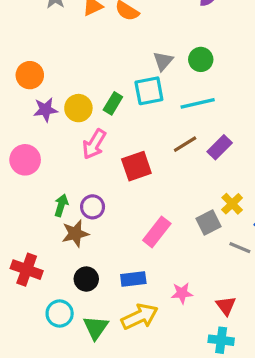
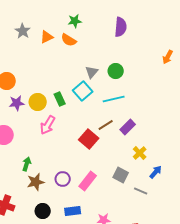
cyan square: (149, 91) -> (83, 91), turned -30
green rectangle: (113, 103) -> (60, 99), turned -56
red square: (136, 166) -> (89, 139), moved, turned -30
yellow cross: (232, 204) -> (140, 153), moved
purple circle: (93, 207) -> (63, 179), moved
gray square: (209, 223) -> (121, 175), turned -35

